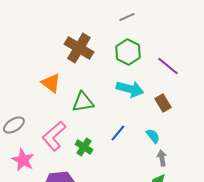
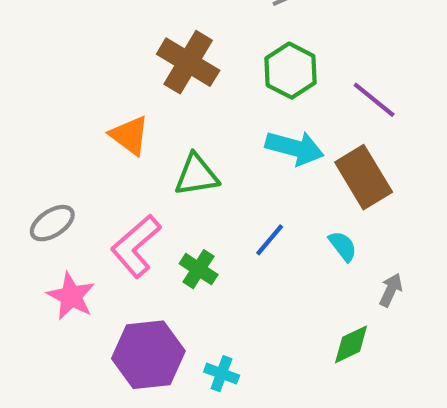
brown rectangle: (163, 103) -> (364, 177), size x1.6
gray arrow: (162, 158) -> (391, 290), moved, turned 35

